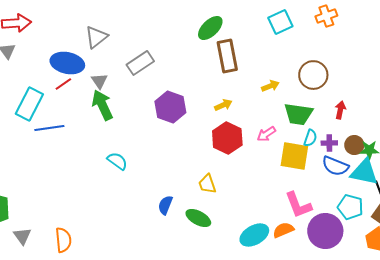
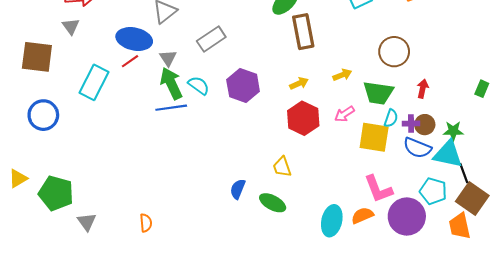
yellow arrow: (270, 86) -> (342, 75), moved
blue line: (49, 128) -> (171, 108), moved
brown circle: (354, 145) -> (425, 125), moved
cyan semicircle: (117, 161) -> (199, 85), moved
cyan ellipse: (254, 235) -> (332, 221), turned -48
orange semicircle: (63, 240) -> (146, 223), moved, size x0.7

